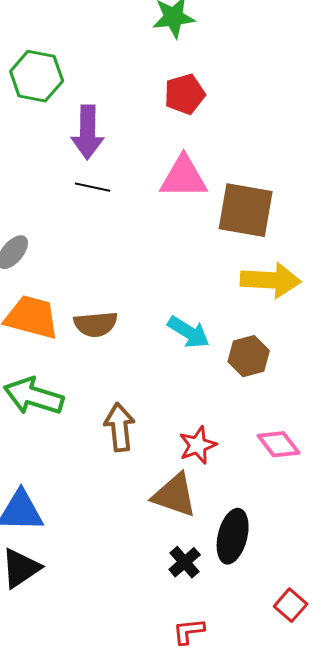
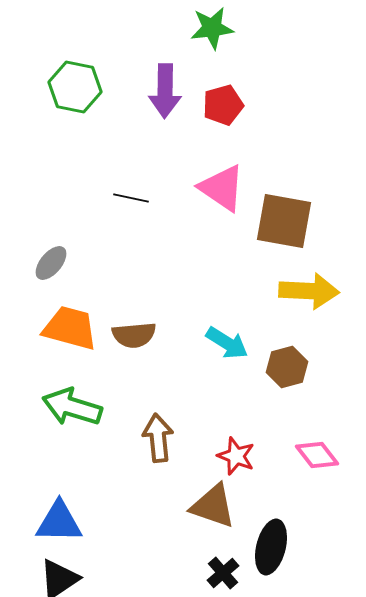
purple arrow: (88, 132) -> (165, 91), moved
pink triangle: (184, 177) -> (222, 188), turned 34
red star: (198, 445) -> (236, 456), turned -30

